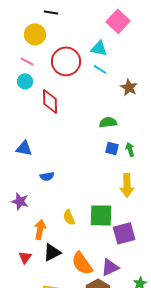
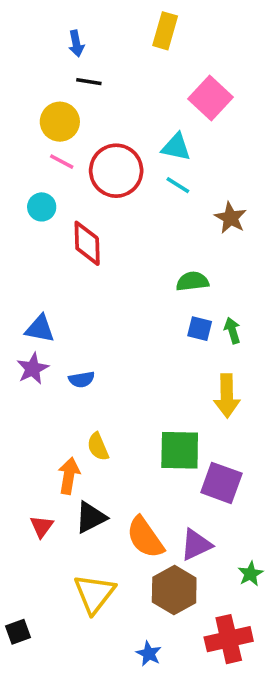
pink line: (27, 61) -> (62, 162), moved
purple star: (20, 201) -> (33, 369), moved, turned 30
yellow semicircle: (69, 217) -> (98, 447), moved
purple square: (124, 233) -> (221, 483), turned 35

